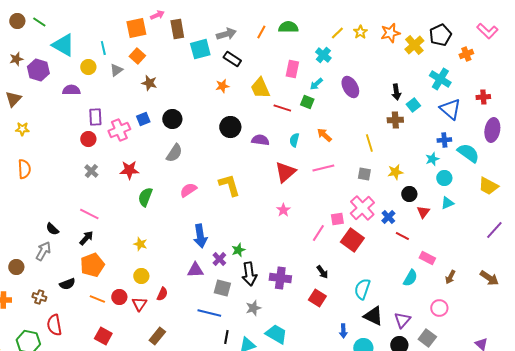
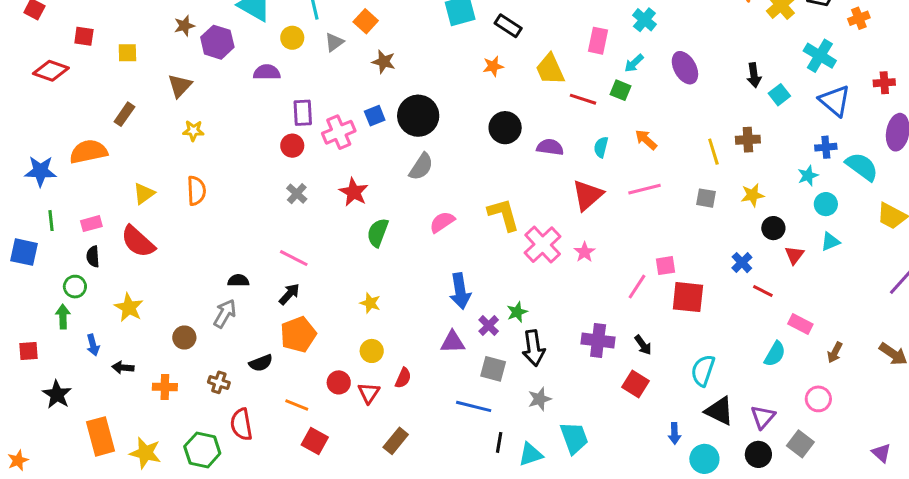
black circle: (172, 119) -> (418, 116), size x1.4
brown cross: (395, 120) -> (748, 140), moved
red star: (129, 170) -> (354, 192), turned 30
pink cross: (362, 208) -> (543, 245), moved
black semicircle: (52, 229) -> (238, 281), turned 136
red square: (352, 240) -> (688, 297), turned -30
purple cross: (280, 278) -> (598, 340), moved
orange line: (97, 299) -> (297, 405), moved
cyan trapezoid: (276, 334) -> (574, 438), turned 40

